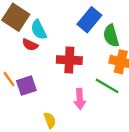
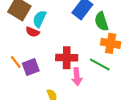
cyan semicircle: (39, 30) -> (39, 19), turned 54
red cross: (69, 60) -> (67, 58), moved

